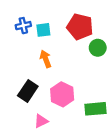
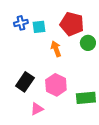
orange arrow: (46, 59) -> (56, 49), moved

